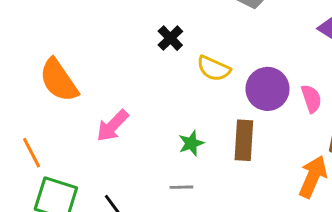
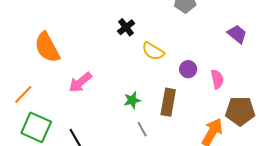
purple circle: (268, 89) -> (188, 69), size x0.6
orange line: (32, 153) -> (23, 94), turned 65
gray line: (181, 187) -> (142, 129), moved, turned 56

